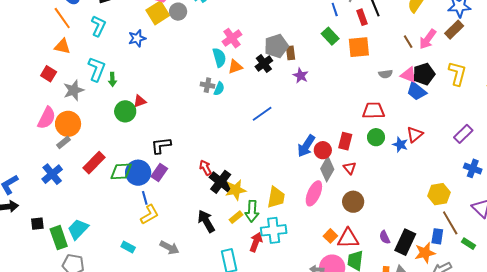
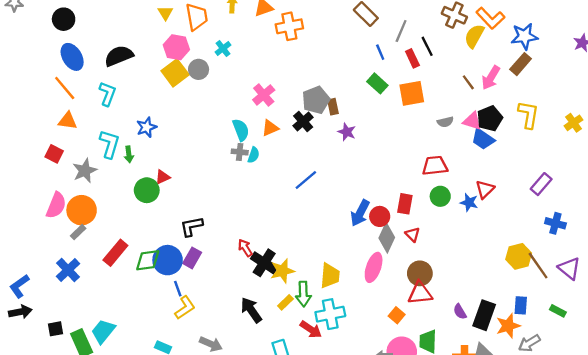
blue star: (137, 38) -> (147, 127), moved
cyan semicircle: (219, 57) -> (241, 130), moved
brown line: (450, 223) -> (538, 266), moved
red triangle: (348, 238) -> (420, 293), moved
red arrow: (256, 242) -> (311, 329), turned 108

